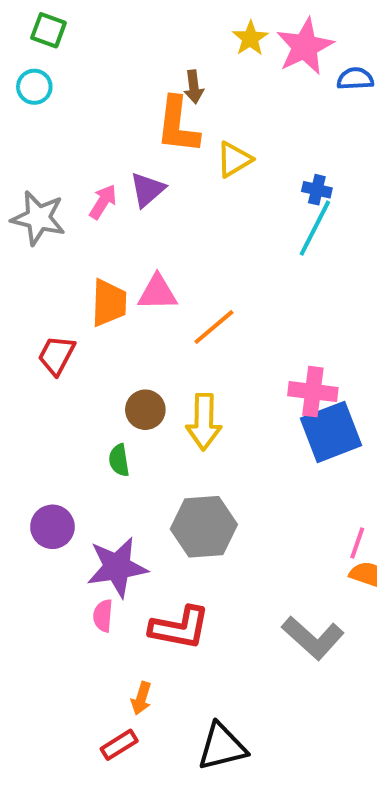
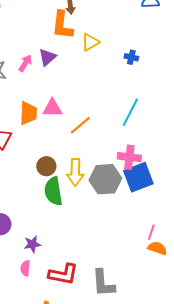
cyan line: (315, 228) -> (130, 112), moved
green semicircle: (119, 460) -> (53, 191), moved, size x1.8
gray hexagon: (204, 527) -> (105, 179), moved
purple star: (117, 567) -> (32, 244), size x0.6
gray L-shape: (313, 638) -> (103, 283), moved, turned 44

